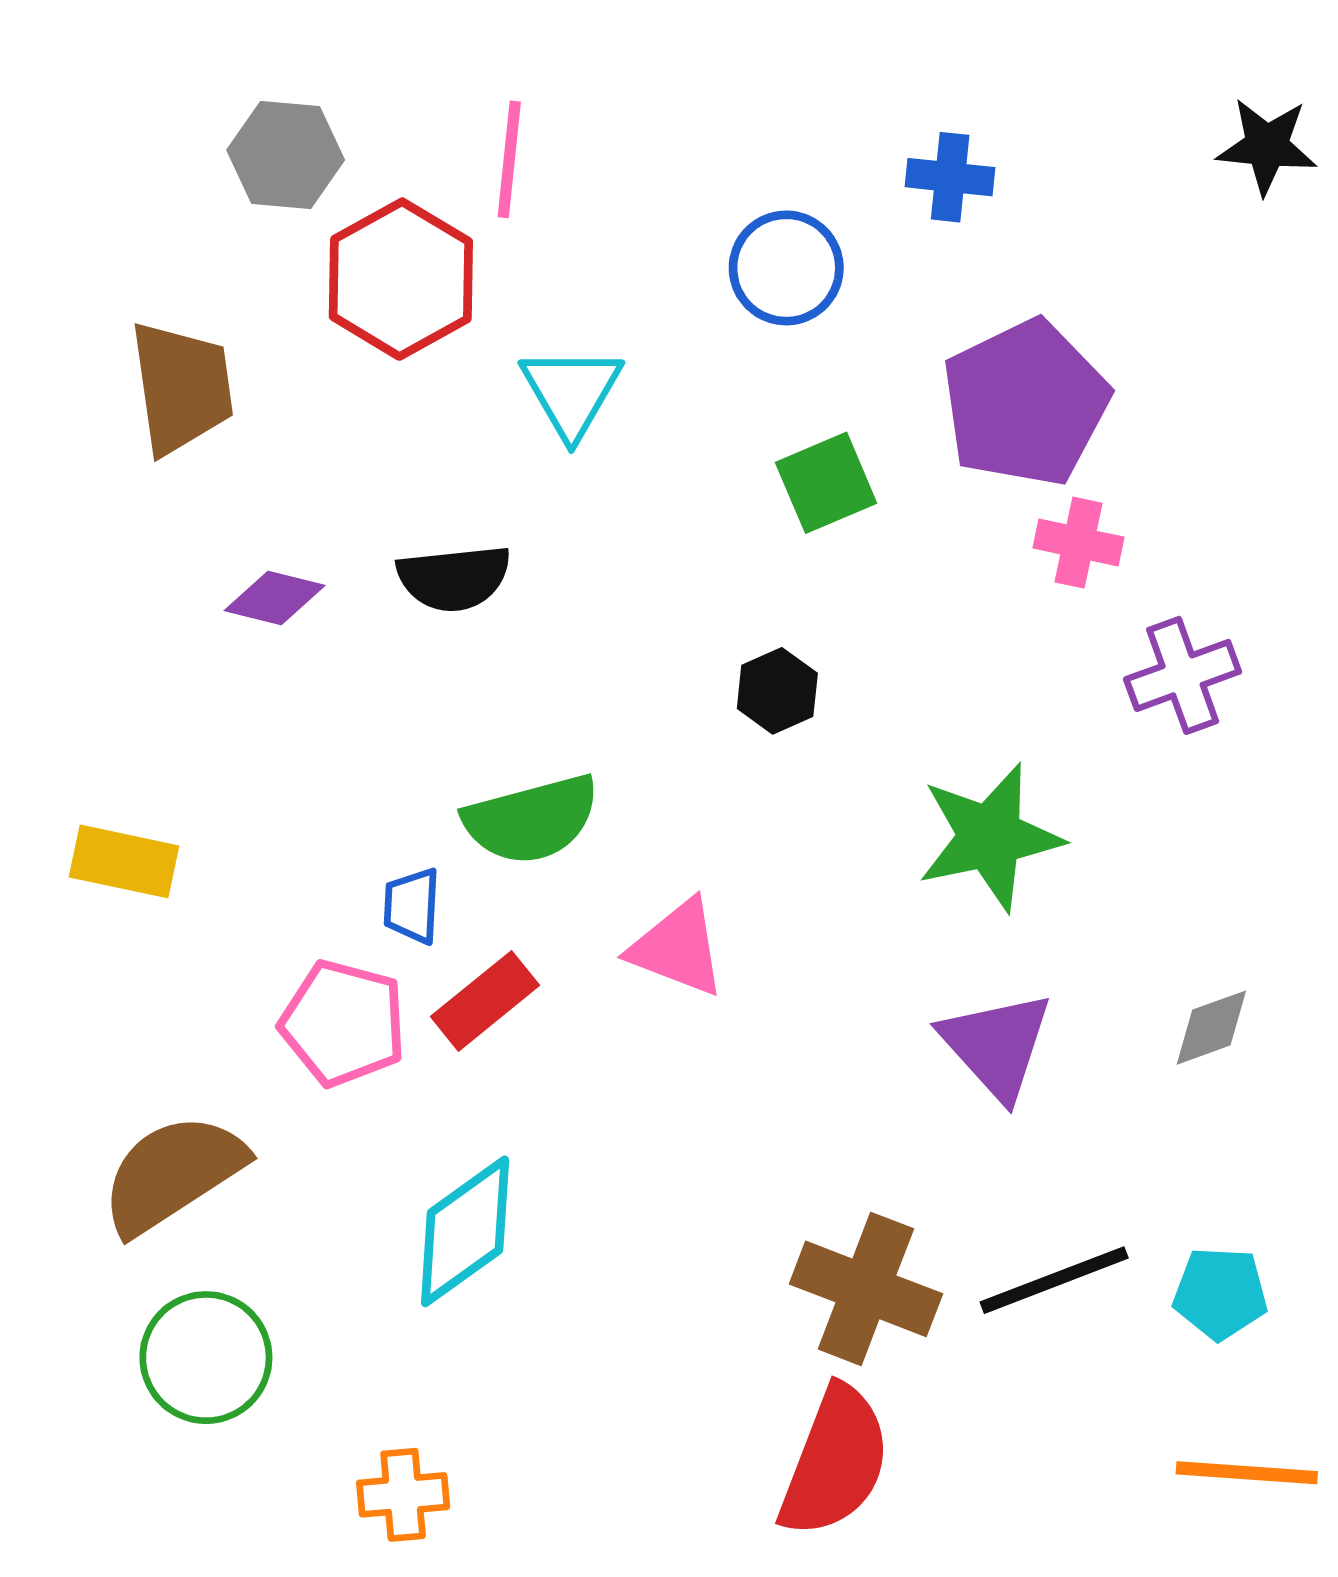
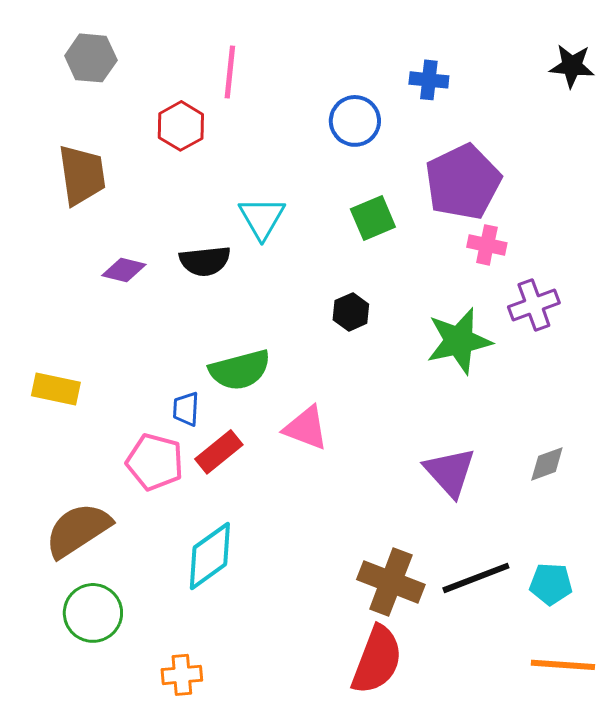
gray hexagon: (286, 155) -> (91, 58), moved
red hexagon: (401, 279) -> (181, 126), size x0.7
cyan triangle: (571, 392) -> (262, 218), moved
green star: (990, 837) -> (459, 341), moved

